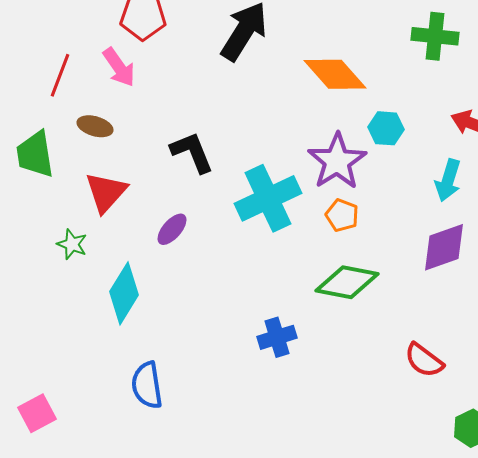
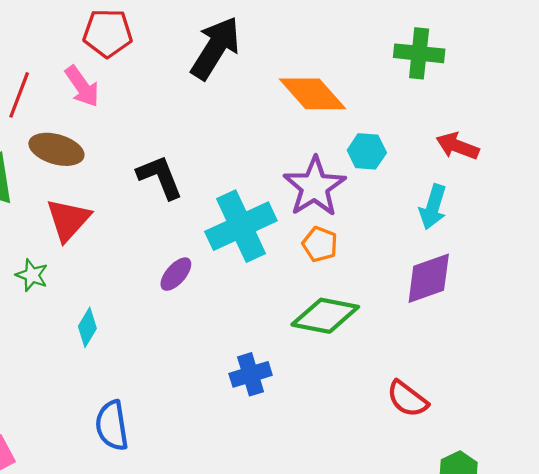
brown ellipse: (95, 126) -> (56, 149), size x1.4
purple ellipse: (172, 229) -> (176, 274), moved
cyan diamond: (124, 293) -> (87, 327), size x0.6

